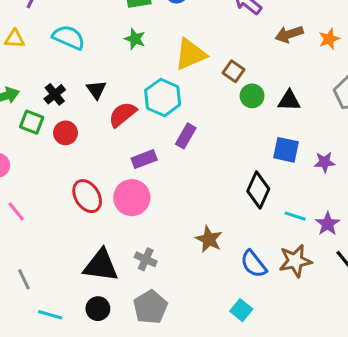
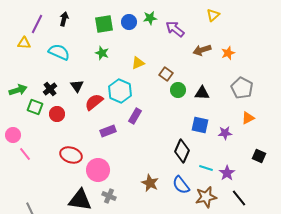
yellow triangle: (15, 39) -> (24, 43), moved
yellow triangle: (190, 54) -> (138, 63), size x0.6
red ellipse: (87, 196) -> (71, 155), turned -40
pink circle: (132, 198) -> (98, 170), moved
pink line: (16, 211) -> (25, 154), moved
blue semicircle: (254, 264) -> (181, 185), moved

